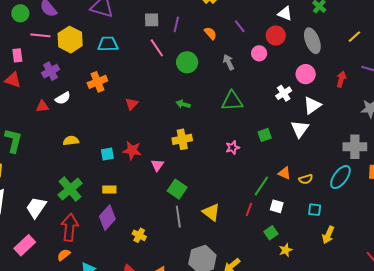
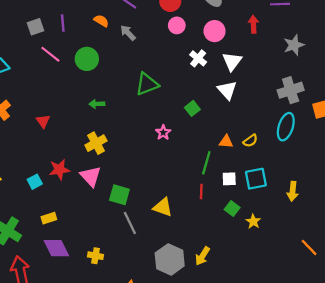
pink circle: (259, 53) -> (177, 25), moved
gray arrow: (229, 62) -> (128, 33), moved
yellow cross: (182, 139) -> (96, 143), moved
pink triangle: (157, 165) -> (91, 176), size x1.5
cyan square: (315, 210) -> (256, 179), moved, size x1.5
purple diamond: (107, 218) -> (56, 248), turned -50

